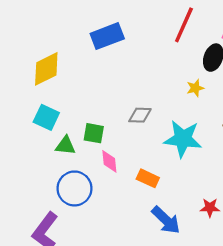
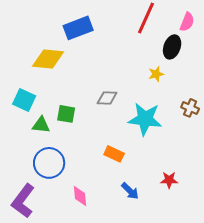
yellow diamond: (46, 69) -> (48, 59), moved, turned 32
pink diamond: (109, 161) -> (80, 196), moved
blue arrow: (166, 220) -> (130, 191), size x0.7

